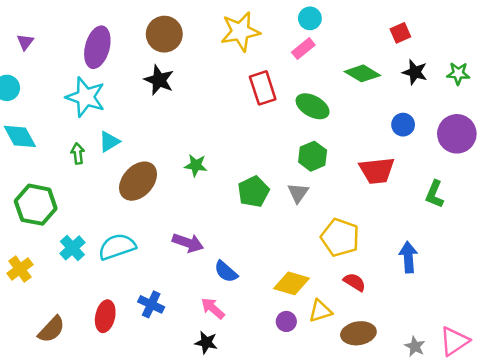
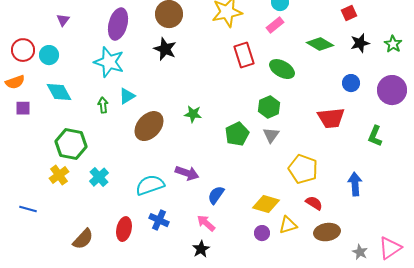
black star: (415, 72) -> (360, 43), turned -30
green star: (458, 73) -> (393, 44), turned 30
green hexagon: (313, 156) -> (269, 107), moved
cyan semicircle: (117, 247) -> (150, 185), moved
yellow cross: (20, 269) -> (59, 175), moved
blue semicircle: (226, 272) -> (216, 195), turned 84
brown ellipse: (358, 333) -> (327, 232), moved
black star: (206, 342) -> (201, 249), turned 30

